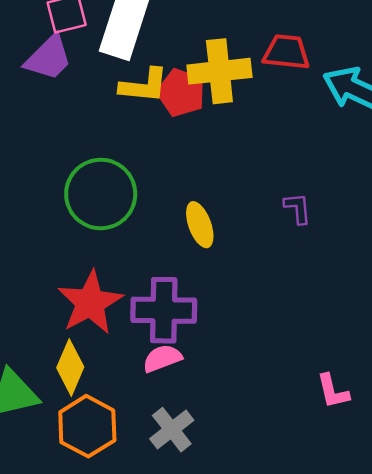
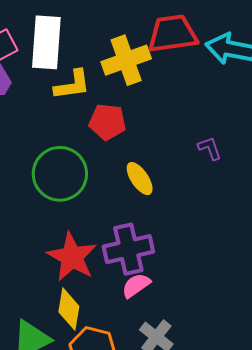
red trapezoid: (286, 52) -> (173, 34), size x1.4
red pentagon: (181, 93) -> (107, 122), moved

